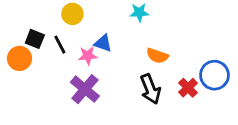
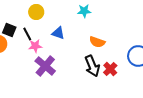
pink star: (88, 56) -> (35, 46), moved
red cross: (188, 88) -> (110, 69), moved

